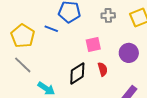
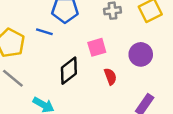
black diamond: (77, 74) -> (69, 71), moved

